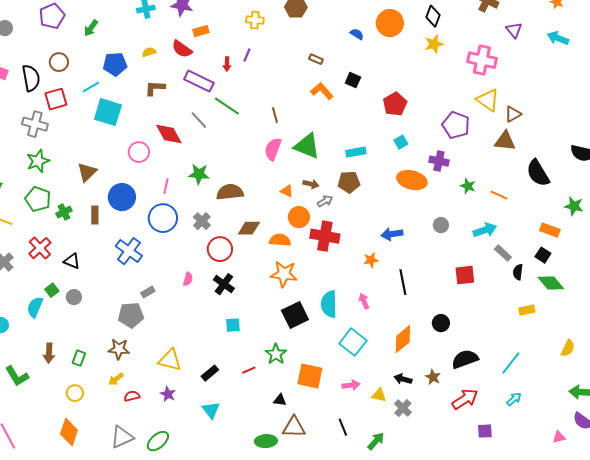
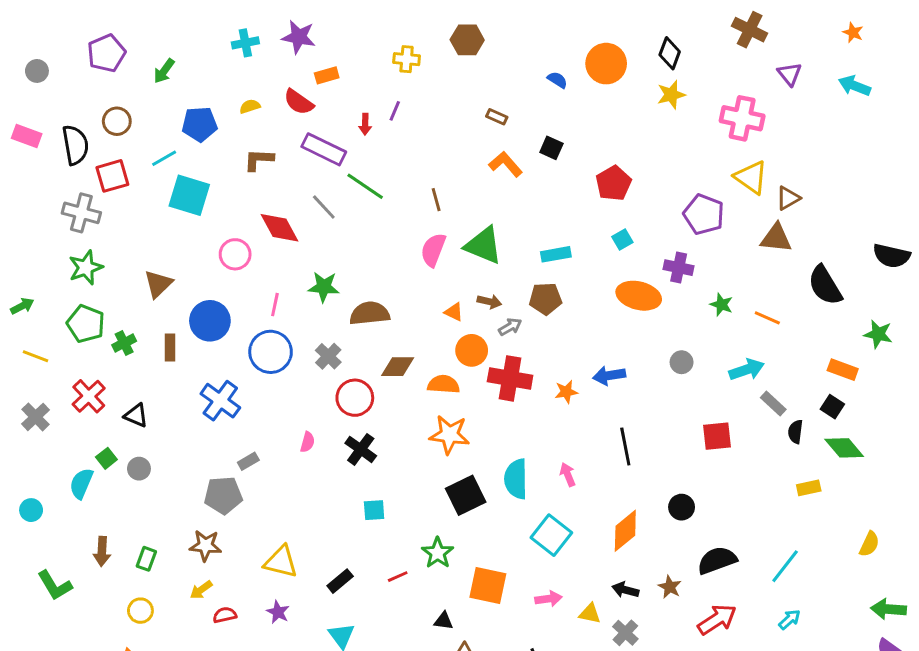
orange star: (371, 260) -> (566, 392), moved

